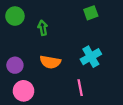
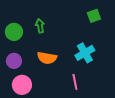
green square: (91, 13) -> (94, 16), moved
green circle: (15, 16) -> (14, 32), moved

